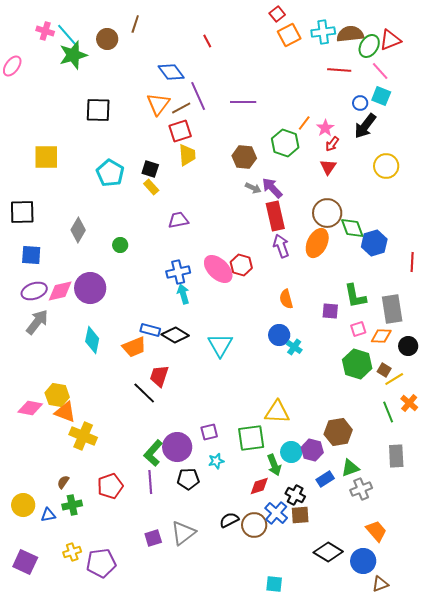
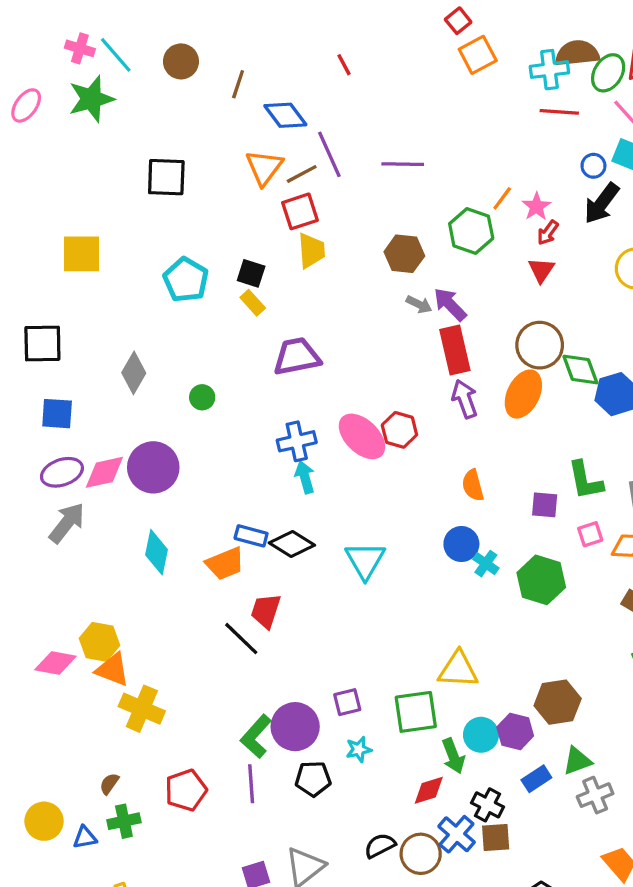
brown line: (135, 24) -> (238, 84), moved
cyan cross: (323, 32) -> (549, 70), moved
green star: (73, 55) -> (91, 99), moved
purple trapezoid: (178, 220) -> (297, 357), size x1.4
green hexagon: (357, 364) -> (541, 580), moved

